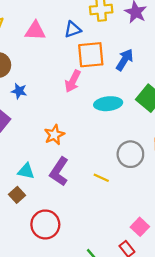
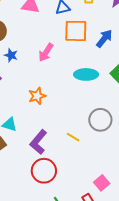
pink arrow: (73, 81) -> (46, 52), moved
purple L-shape: (59, 172) -> (38, 142), moved
red circle: (45, 224) -> (44, 171), moved

